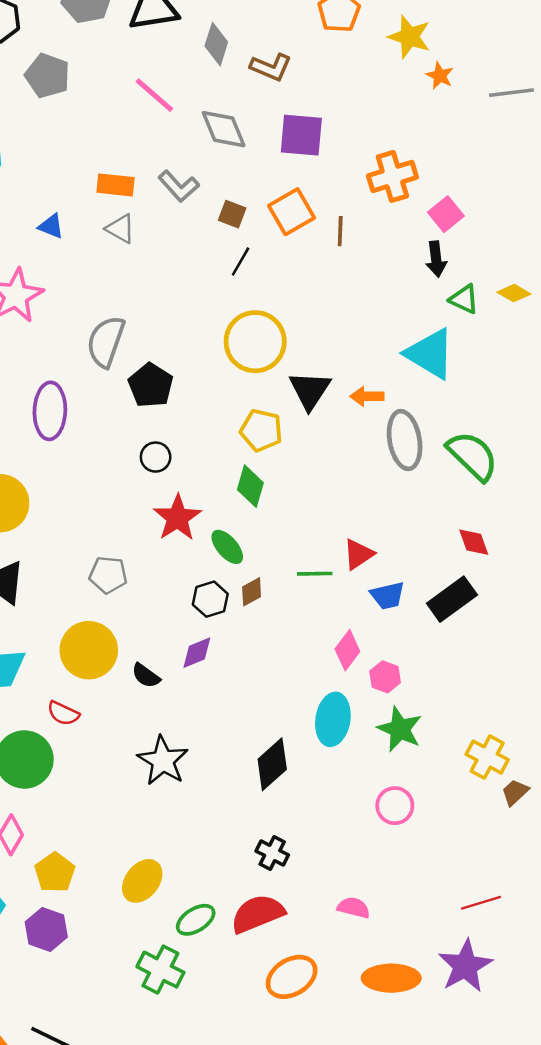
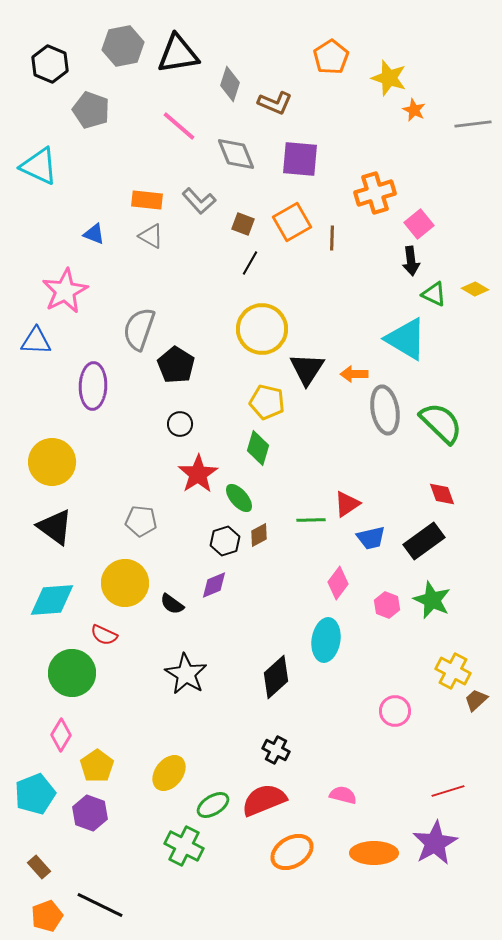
pink hexagon: (385, 677) -> (387, 605), moved
green star: (400, 729) -> (432, 600), moved
pink circle: (395, 806) -> (395, 711), moved

